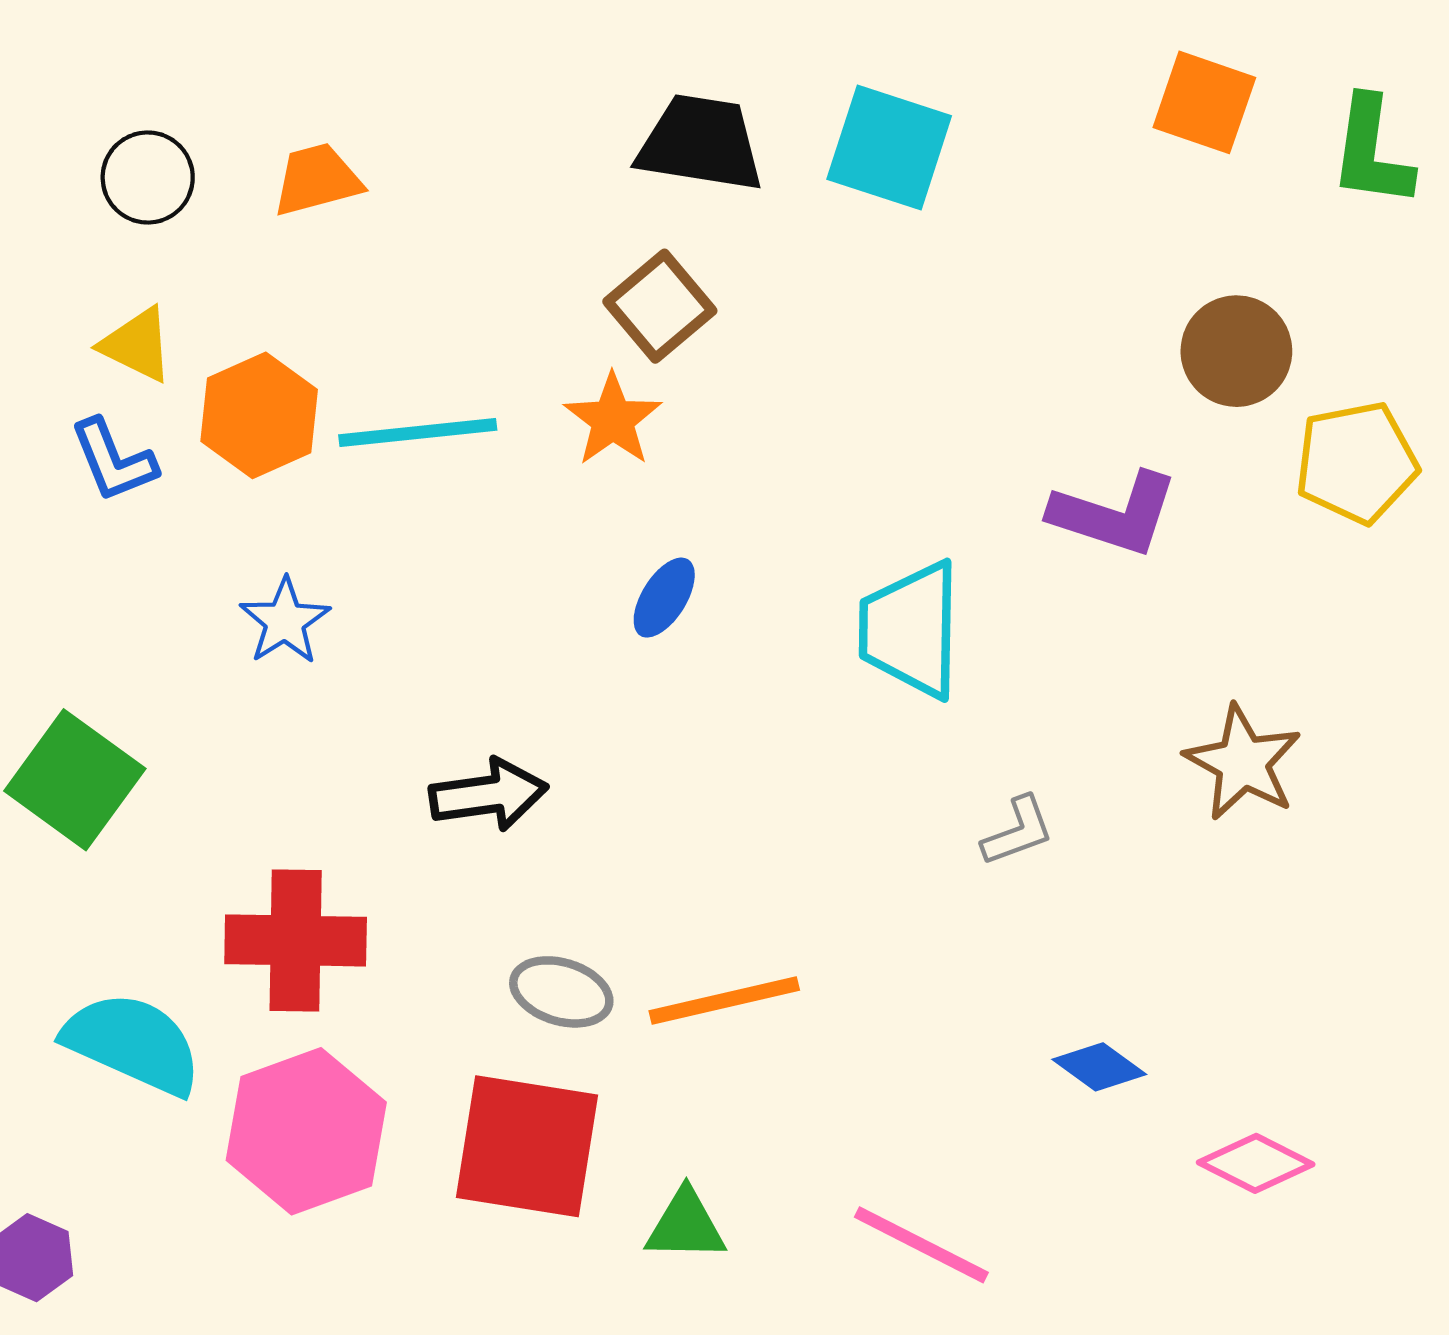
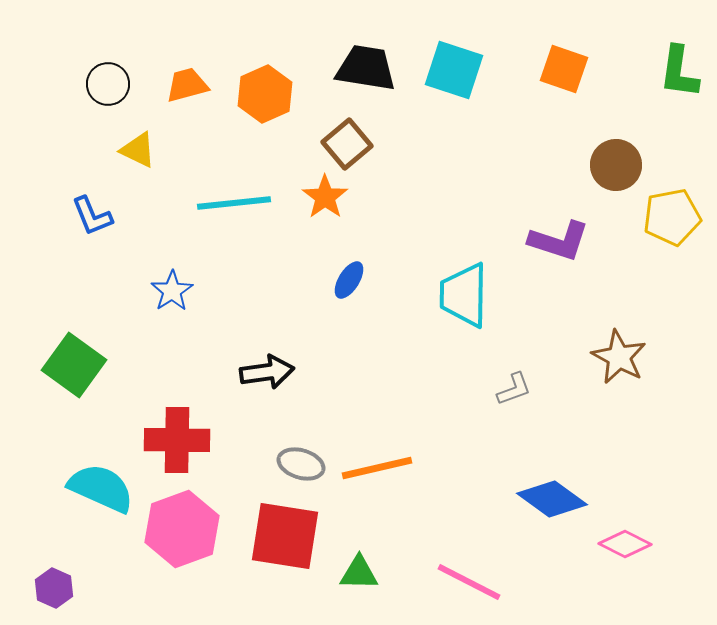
orange square: (1204, 102) -> (564, 69), moved
yellow triangle: (137, 345) -> (138, 150), moved
orange hexagon: (259, 415) -> (265, 94), moved
blue diamond: (1099, 1067) -> (552, 499), size x1.6

